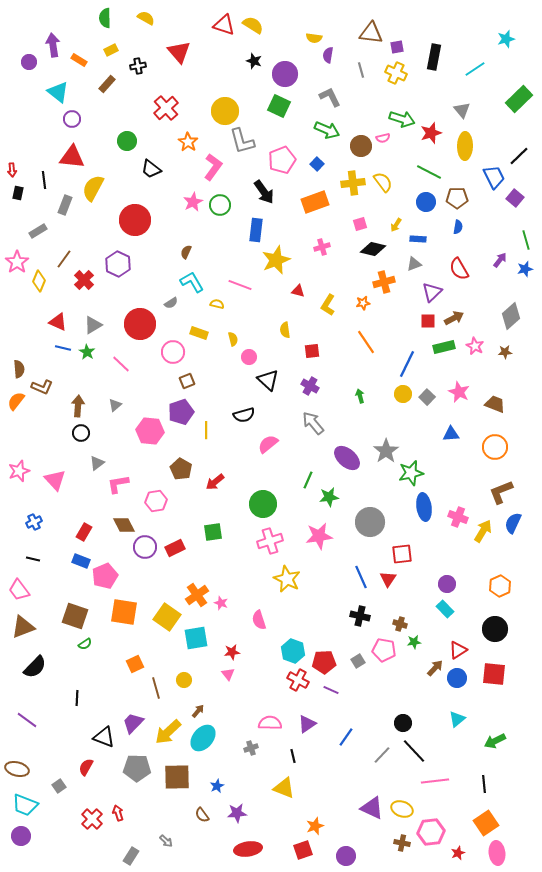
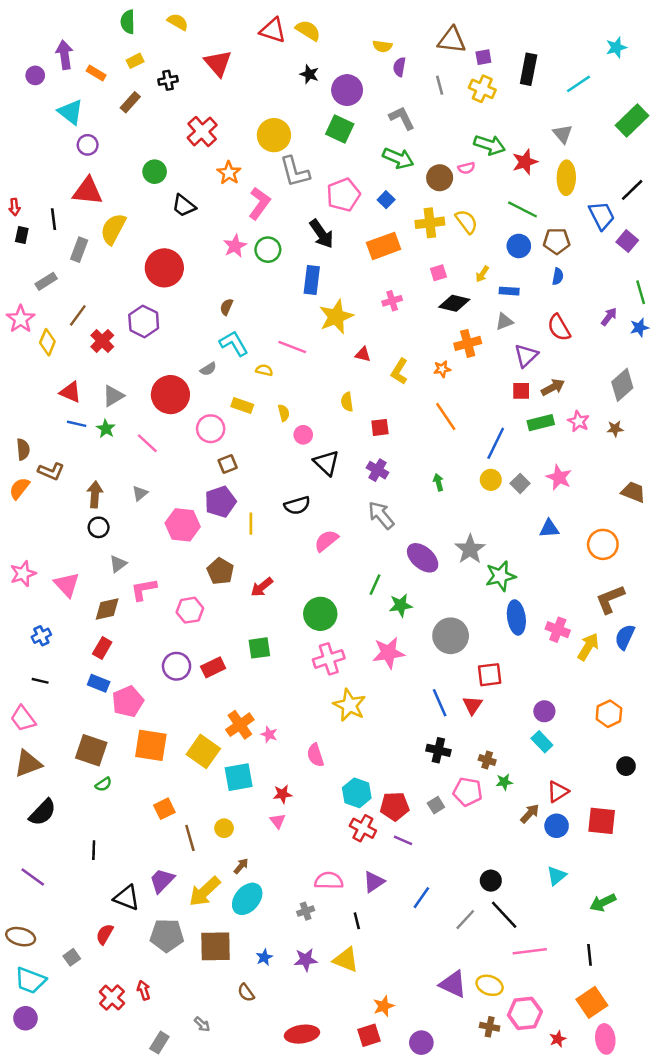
brown trapezoid: (495, 404) -> (633, 492), moved
brown diamond: (124, 525) -> (107, 609), moved, turned -75
black circle: (495, 629) -> (626, 766), moved, size x0.6
purple star: (237, 813) -> (306, 960), moved

